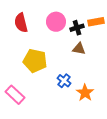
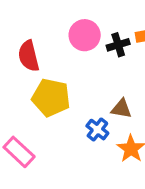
red semicircle: (21, 23) -> (29, 56), moved
brown triangle: (79, 49) -> (121, 109), moved

